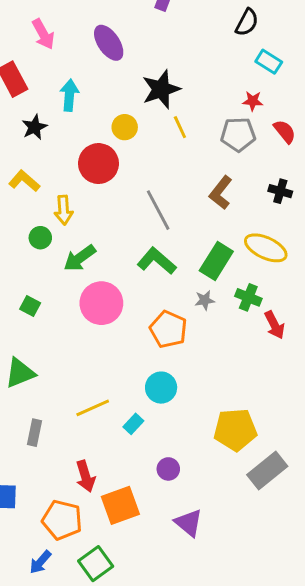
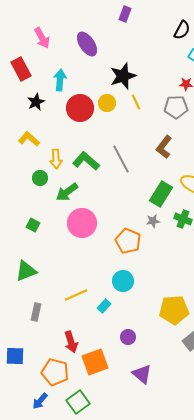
yellow circle: (125, 127) -> (107, 103), moved
red circle: (98, 164) -> (80, 108), moved
green L-shape: (157, 261) -> (86, 161), moved

